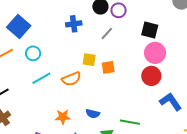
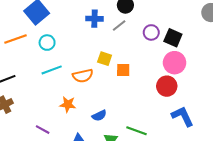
purple circle: (119, 10) -> (151, 32), moved
gray line: (107, 33) -> (119, 26), moved
blue semicircle: (93, 114) -> (99, 116), turned -48
orange star: (63, 117) -> (68, 104), moved

